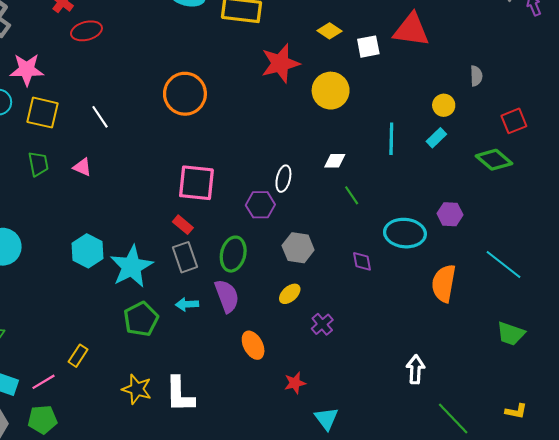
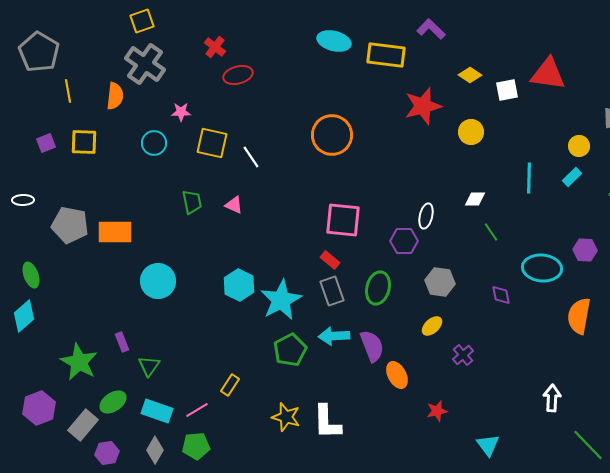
pink star: (27, 70) -> (181, 112), size x0.6
yellow circle: (331, 91) -> (471, 132), size x0.7
yellow square: (42, 113) -> (212, 143), moved
purple semicircle: (227, 296) -> (372, 346), moved
cyan arrow: (187, 304) -> (334, 336), size x1.4
cyan triangle: (326, 419) -> (488, 445), moved

